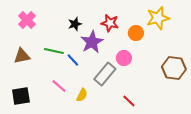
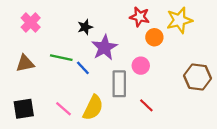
red star: (110, 23) -> (140, 17), moved
gray rectangle: (105, 74) -> (119, 84), turned -40
pink line: (59, 86) -> (64, 109), moved
yellow semicircle: (82, 95) -> (93, 108), size x1.6
red line: (129, 101) -> (146, 105), moved

